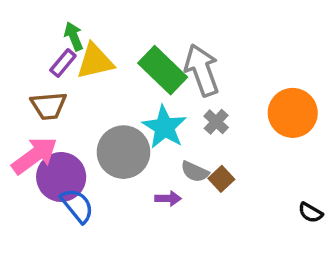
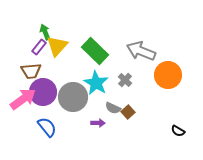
yellow triangle: (95, 61) -> (57, 46), turned -35
gray arrow: (202, 70) -> (141, 51), moved, turned -48
purple circle: (61, 177) -> (43, 92), moved

